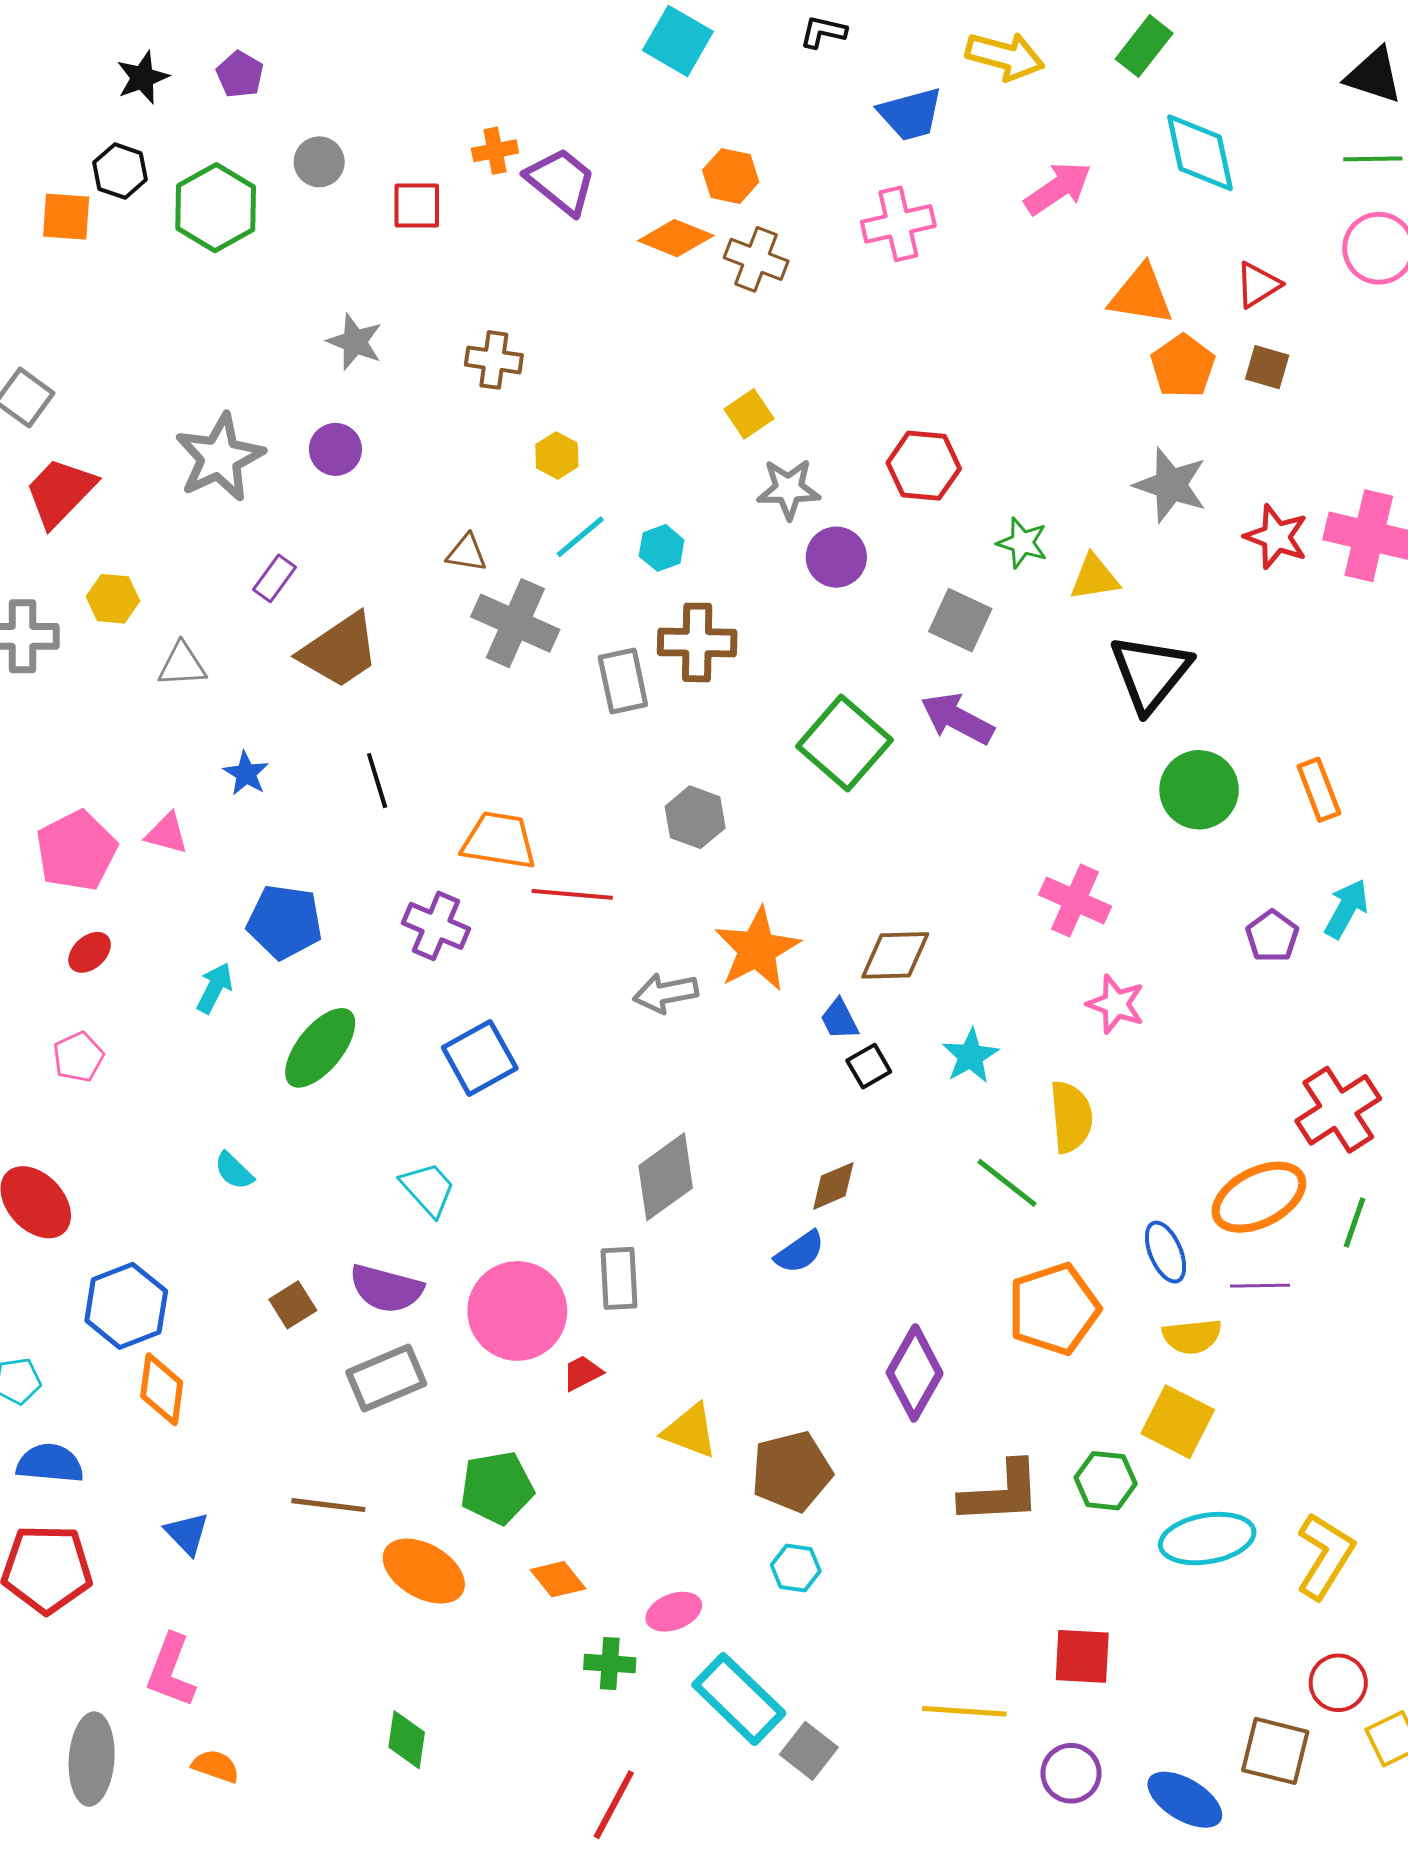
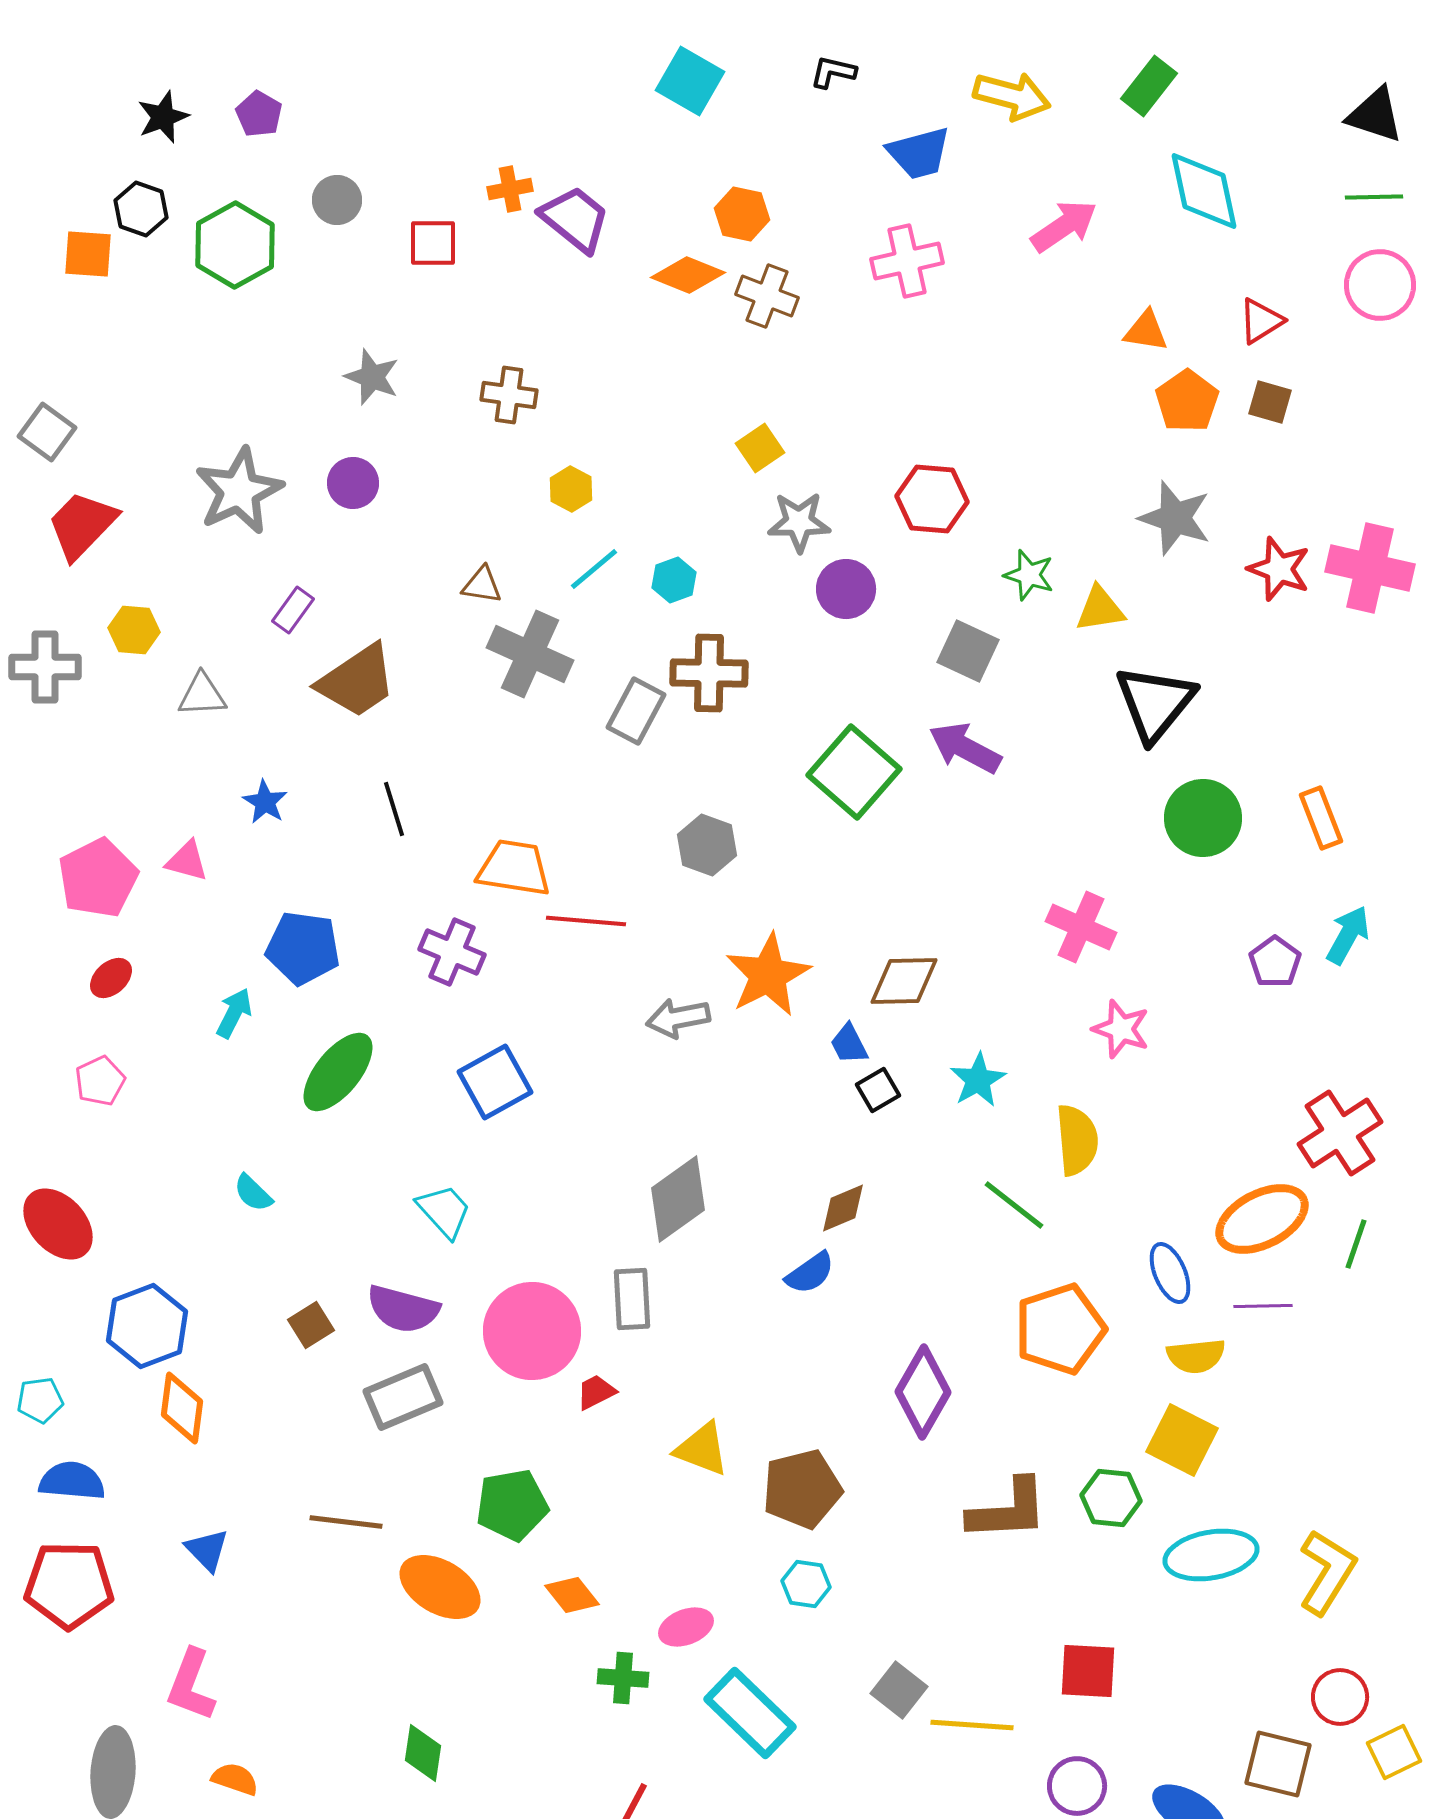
orange triangle: (1141, 295) -> (1146, 331), size x0.7
gray rectangle: (623, 681) -> (636, 711), turned 40
gray square: (809, 1751) -> (899, 1690), moved

